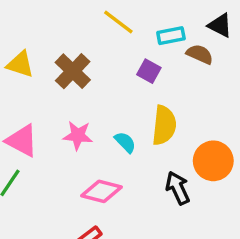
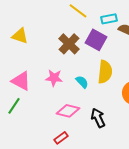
brown cross: (73, 71) -> (69, 44), moved
purple square: (149, 71) -> (96, 40), size x1.5
black arrow: (178, 188) -> (98, 118), moved

